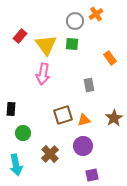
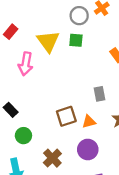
red rectangle: (20, 36) -> (11, 32), moved
pink arrow: (43, 74) -> (26, 64), moved
gray rectangle: (89, 85) -> (100, 94), moved
black rectangle: (11, 109) -> (11, 110), turned -48

